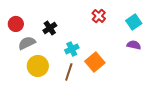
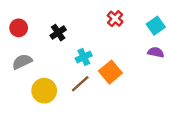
gray semicircle: (27, 43) -> (22, 62), moved
yellow circle: (38, 66) -> (44, 91), moved
brown line: (69, 72) -> (80, 84), turned 30

